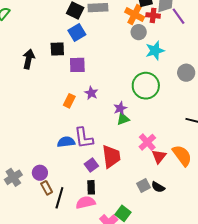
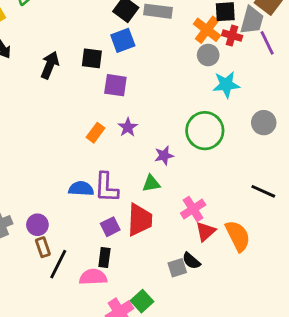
green triangle: (123, 119) -> (151, 184), moved
black semicircle: (158, 187) -> (191, 261), moved

